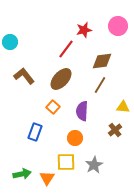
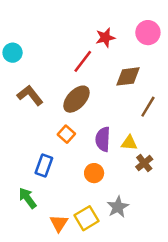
brown line: (100, 85) -> (148, 107), moved
yellow triangle: (123, 107) -> (129, 143), moved
yellow square: (66, 162) -> (87, 218), moved, turned -30
green arrow: (22, 174) -> (28, 198), moved, turned -114

